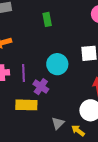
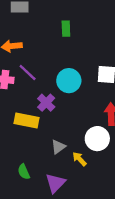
purple line: (23, 73) -> (28, 72), moved, turned -54

